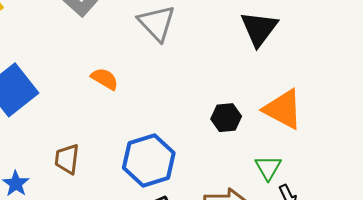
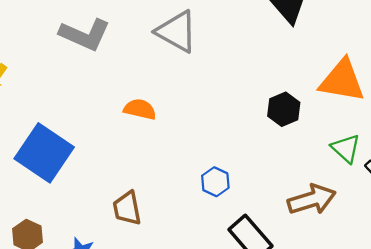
blue hexagon: (149, 160) -> (215, 182), size x0.5

